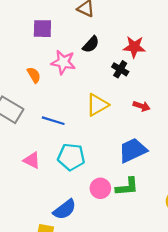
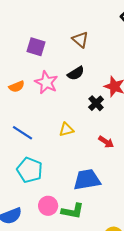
orange semicircle: (34, 75) -> (17, 87), turned 84
yellow triangle: (97, 105) -> (66, 130), size x0.7

